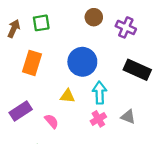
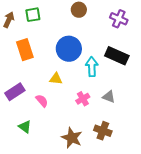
purple cross: (126, 27) -> (119, 19), moved
orange rectangle: (32, 63) -> (25, 50), turned -35
cyan arrow: (100, 93) -> (92, 67), moved

